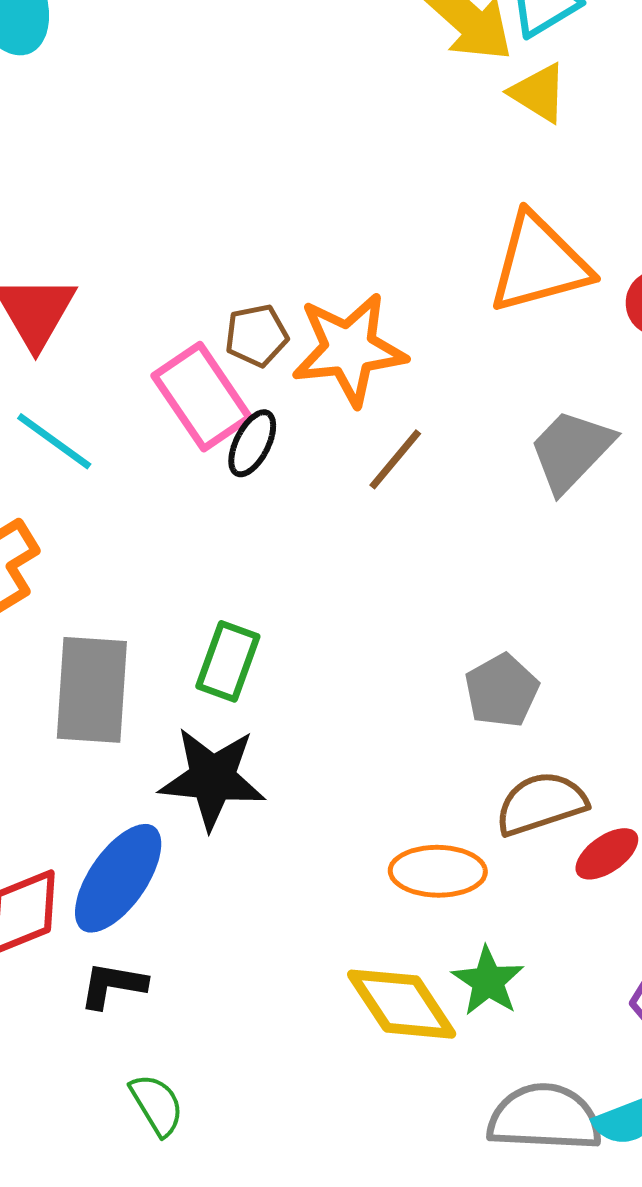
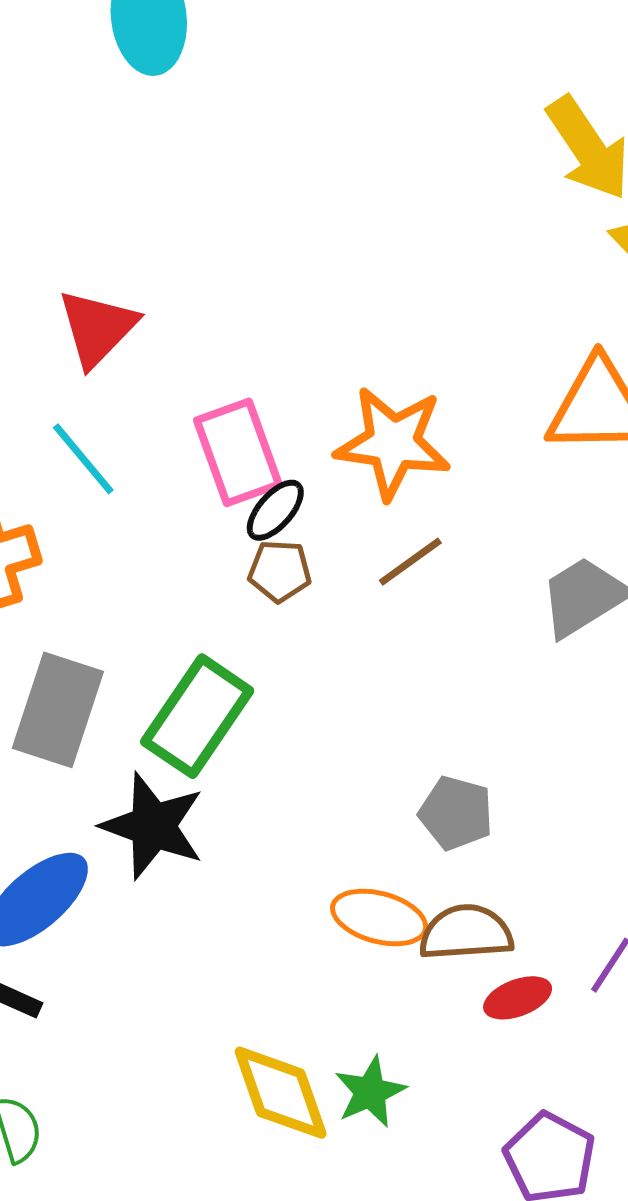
brown pentagon: (256, 335) -> (280, 571), moved
green rectangle: (228, 661) -> (197, 716), size x1.5
gray pentagon: (502, 691) -> (456, 813), turned 30
orange ellipse: (438, 871) -> (379, 917), moved

